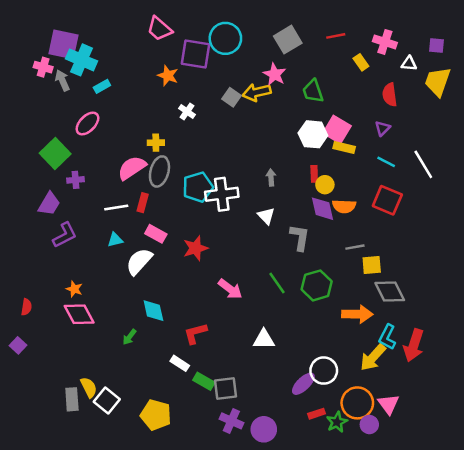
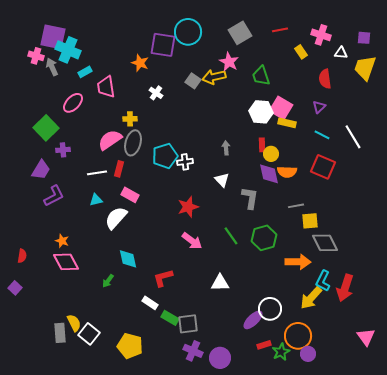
pink trapezoid: (159, 29) -> (106, 87), moved, turned 40
white cross: (222, 194) -> (185, 162), size x0.6
red star: (195, 248) -> (188, 207), moved
pink triangle: (388, 404) -> (366, 337), moved

